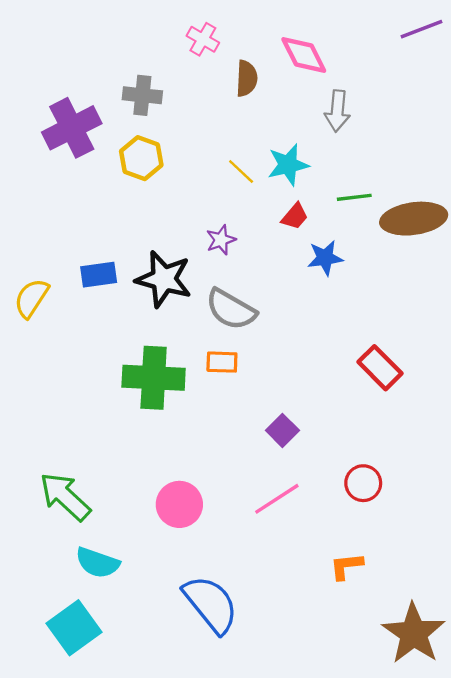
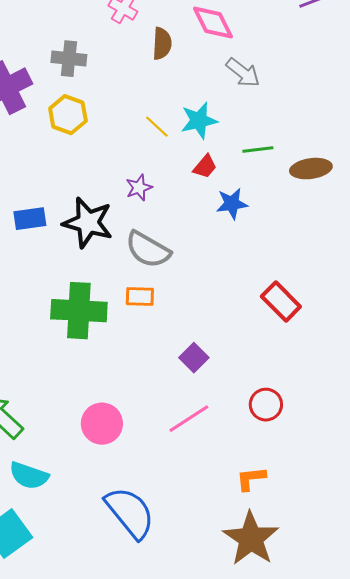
gray arrow: (337, 111) -> (243, 73), turned -57
brown ellipse: (414, 219) -> (311, 169), size x0.7
brown star: (414, 633) -> (251, 539), moved

